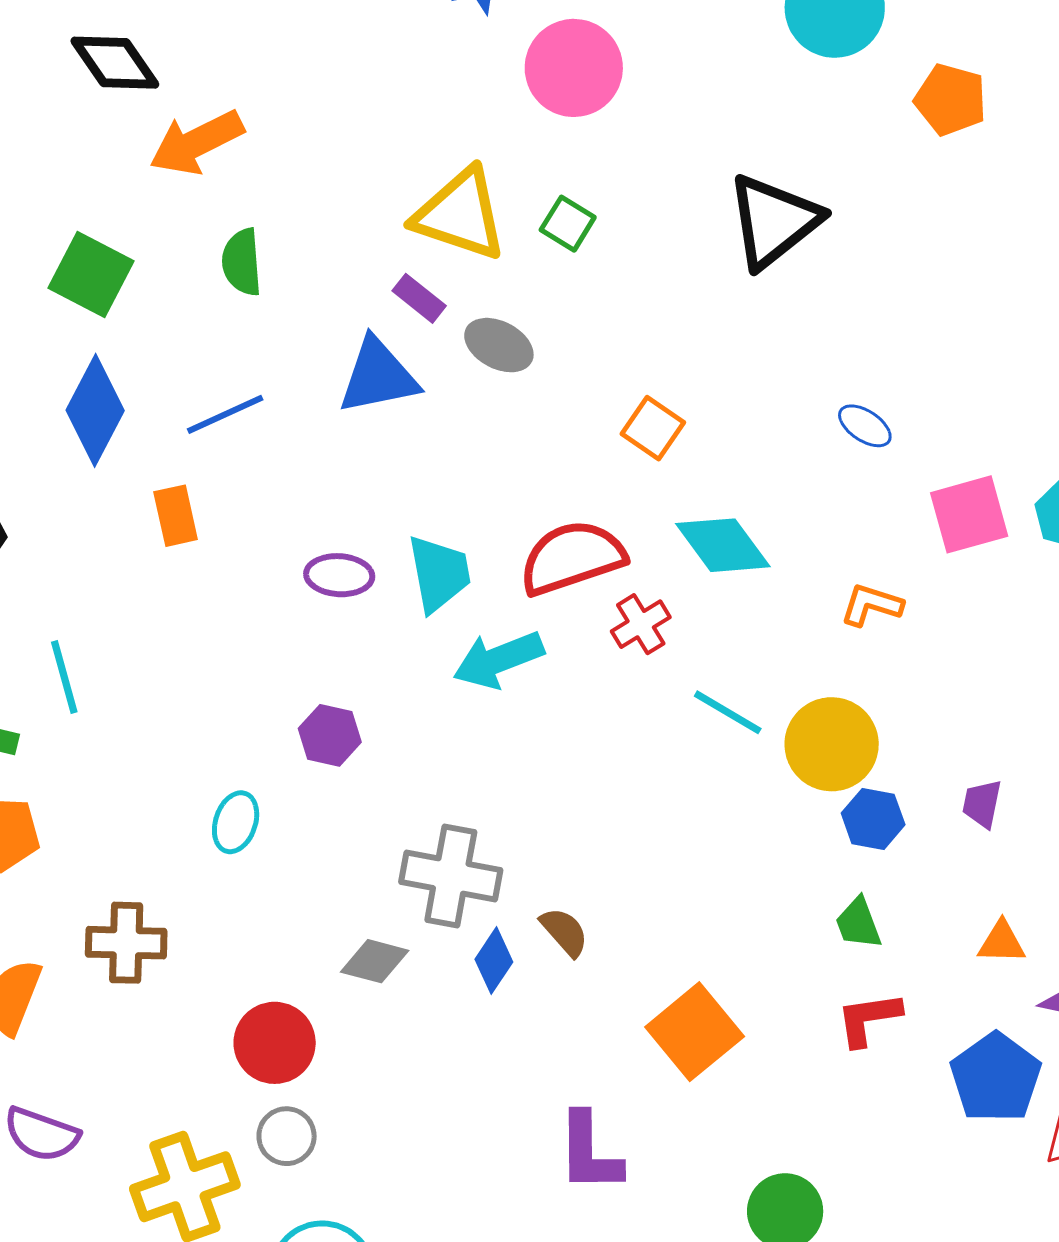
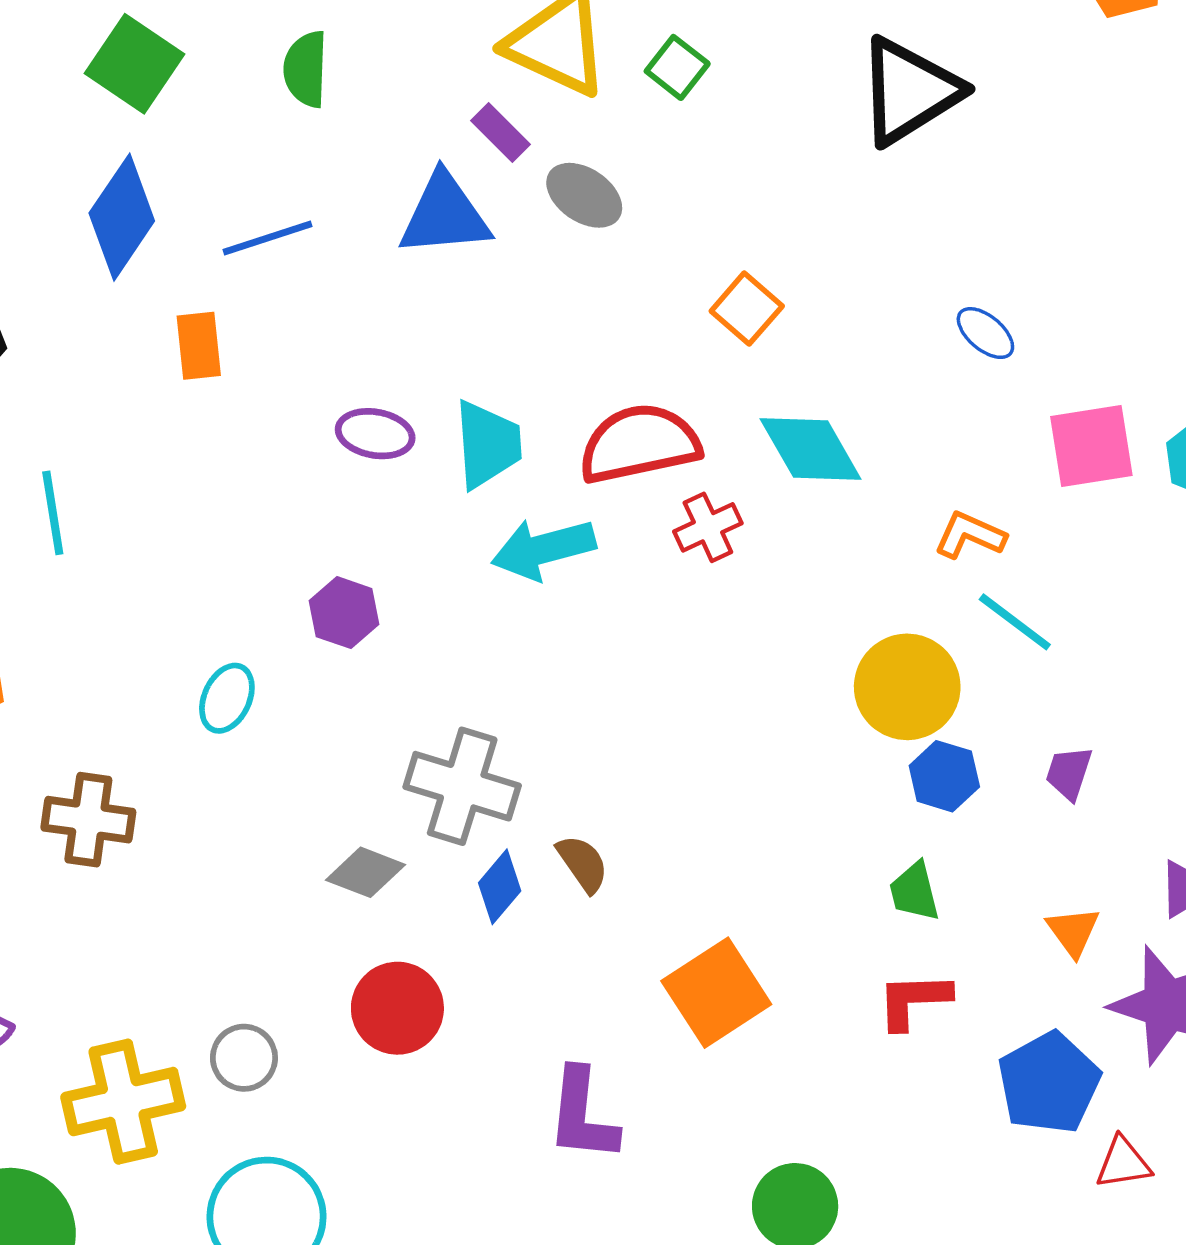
cyan line: (728, 712) -> (1015, 622), moved
orange triangle: (1002, 942) -> (1073, 931), turned 46
red circle: (275, 1043) -> (397, 1008), moved

